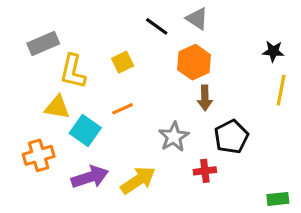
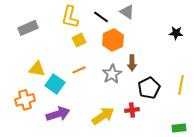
orange hexagon: (194, 62) -> (113, 40), moved
yellow L-shape: (73, 71) -> (70, 17), moved
yellow line: (281, 90) -> (181, 85), moved
gray star: (174, 137) -> (112, 74), moved
yellow arrow: (138, 180) -> (103, 116), moved

